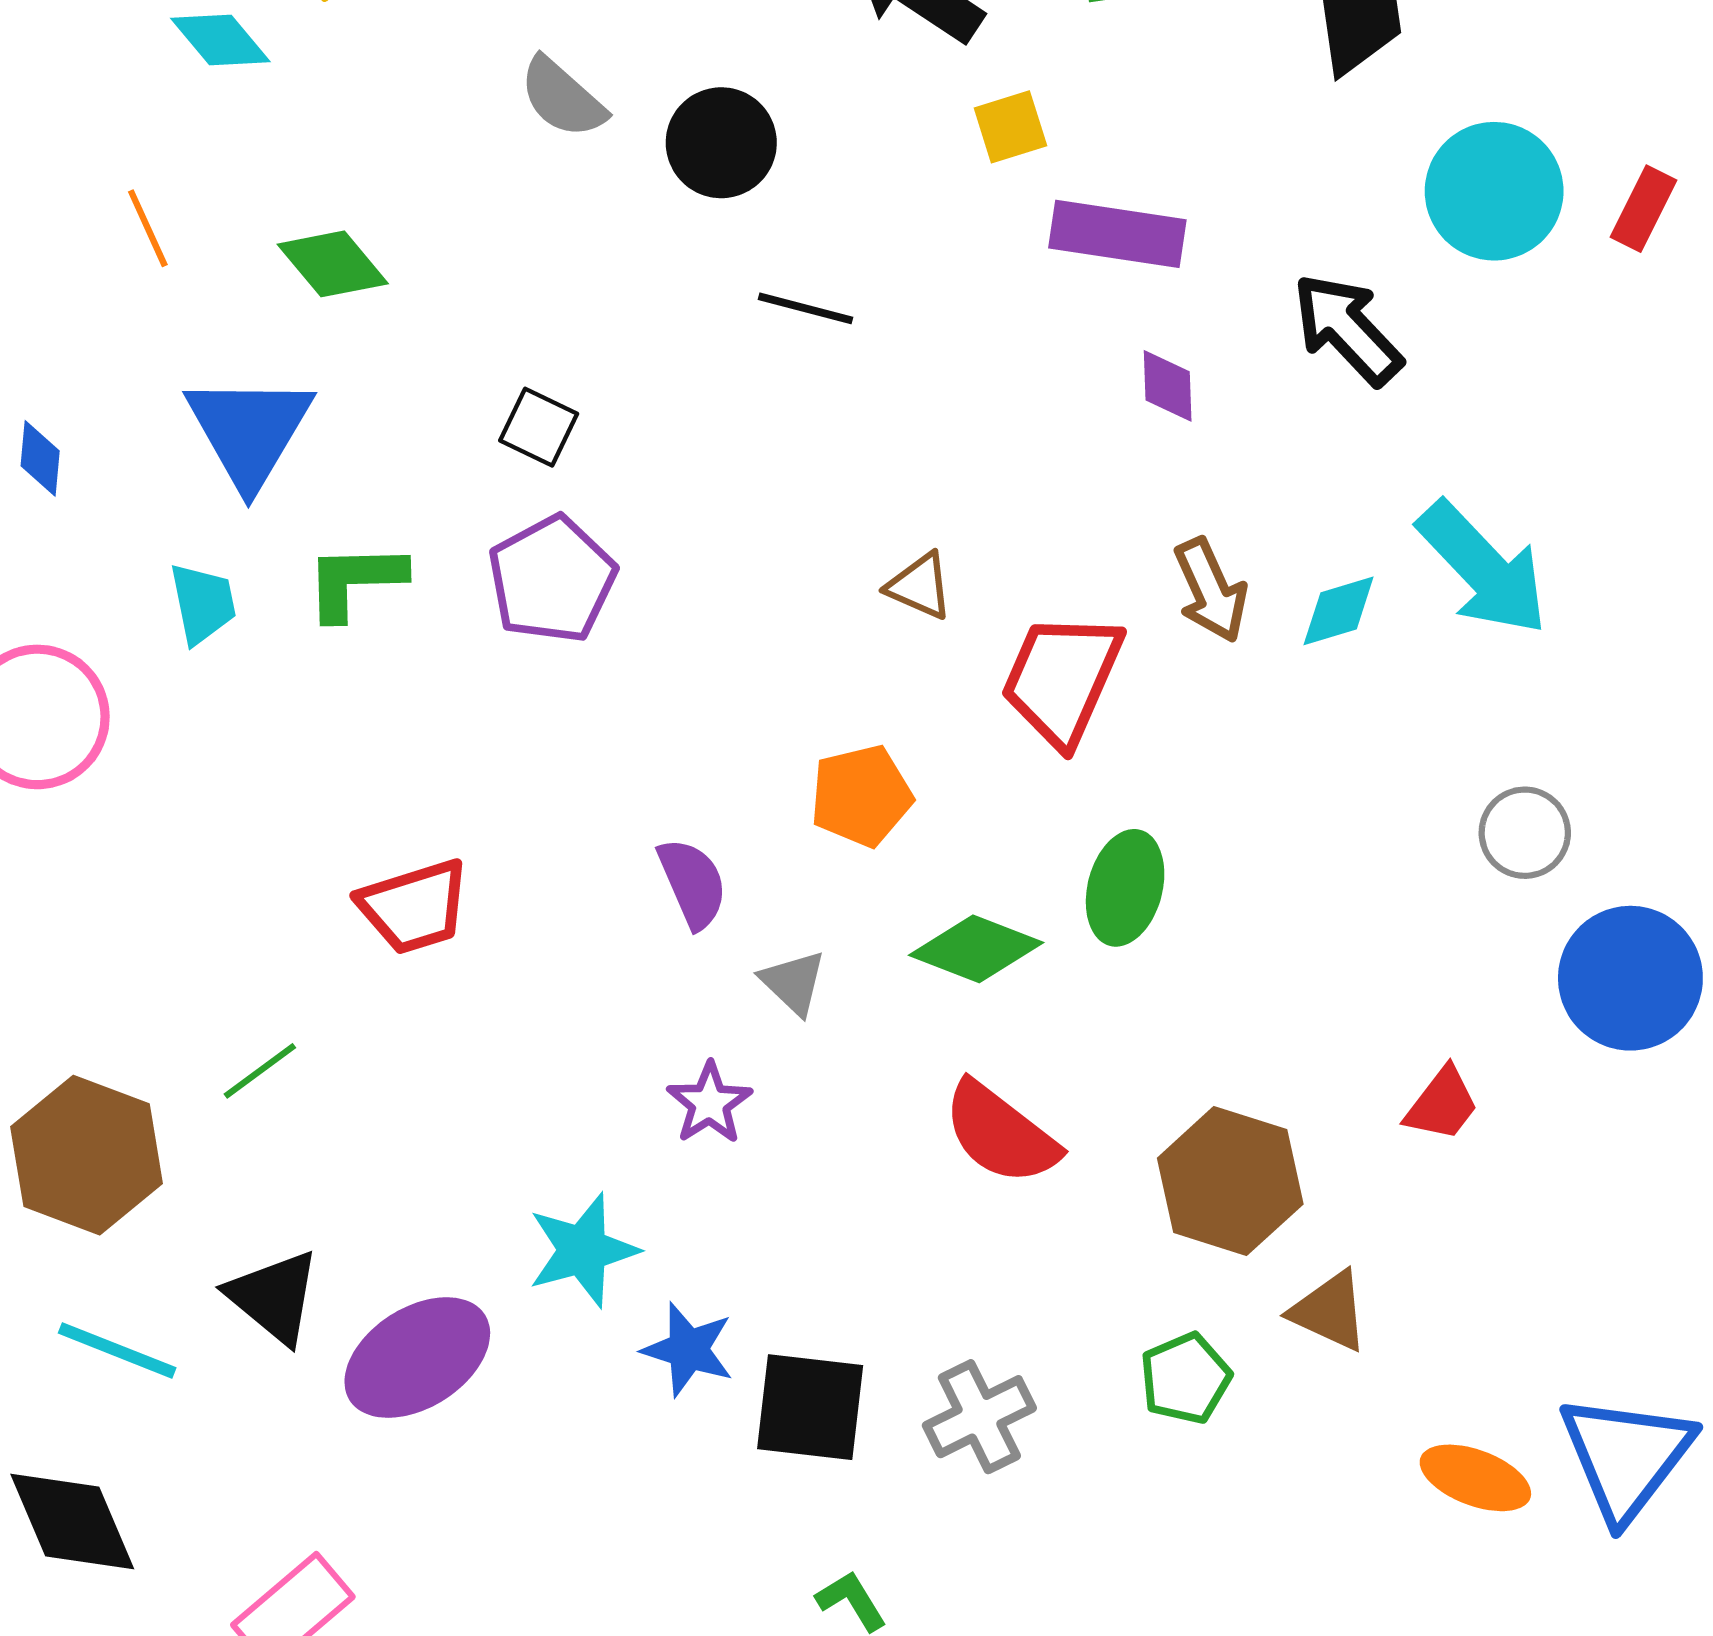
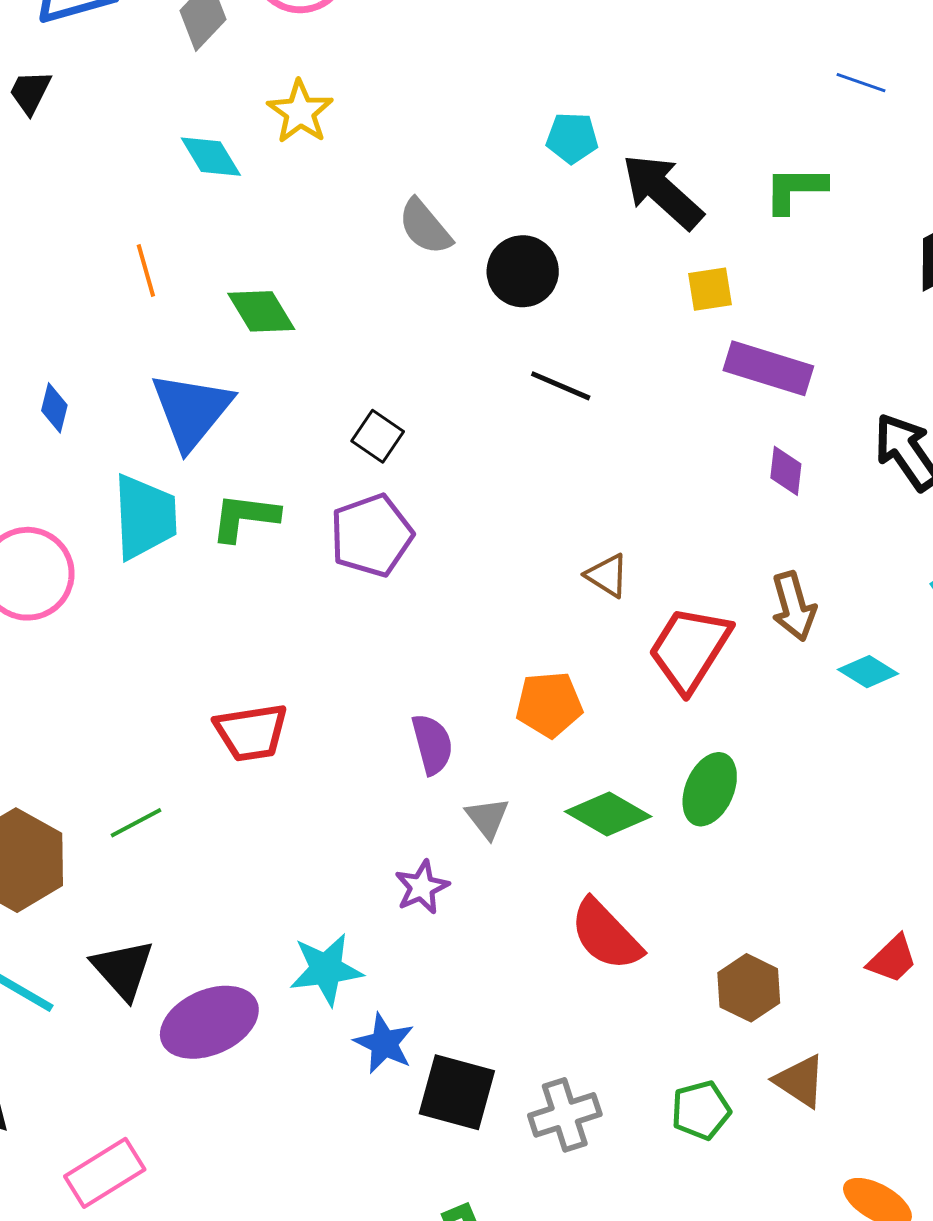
cyan trapezoid: (203, 603) -> (145, 517), size x1.6
cyan diamond: (1339, 611) -> (868, 672), moved, turned 40
brown hexagon: (1230, 1181) -> (749, 988), size x0.7

